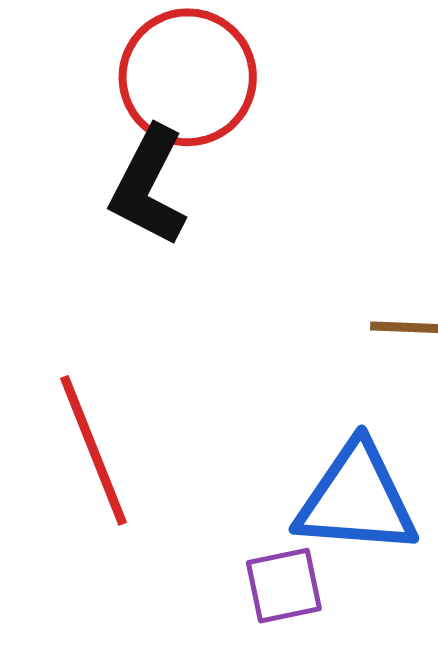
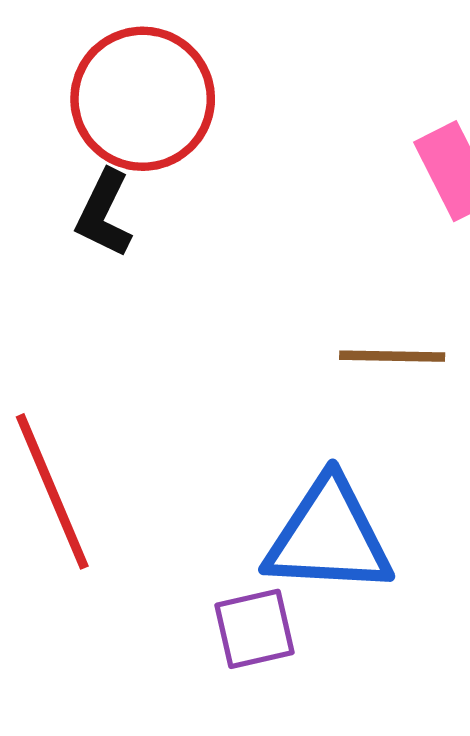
black L-shape: (149, 186) -> (104, 214), size x0.7

